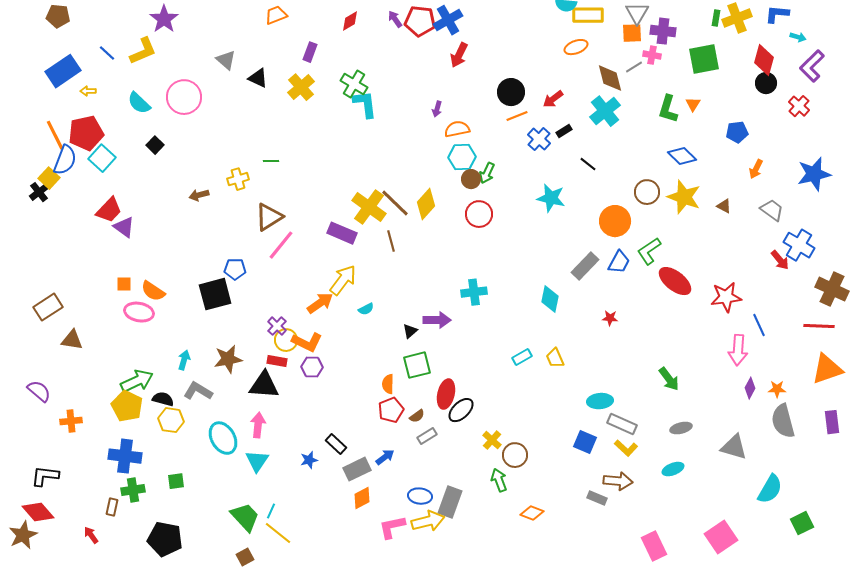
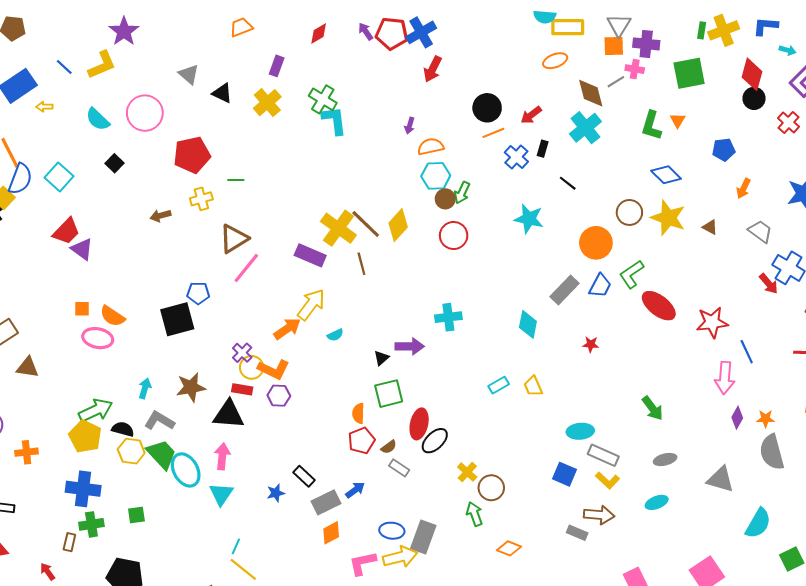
black rectangle: (564, 131) -> (543, 149), turned -42
red pentagon: (86, 133) -> (192, 155), moved
gray rectangle: (427, 436) -> (399, 468), turned 66
green trapezoid: (245, 517) -> (162, 454), moved

